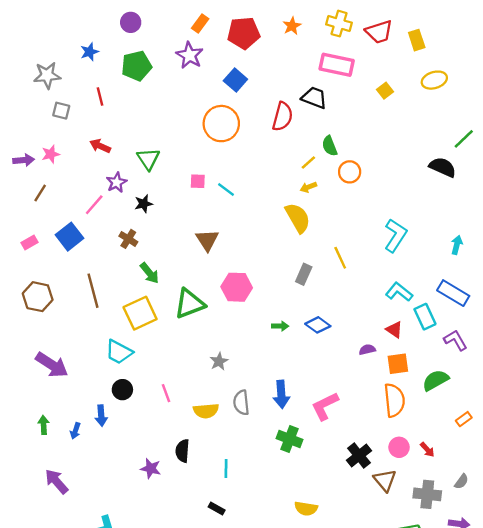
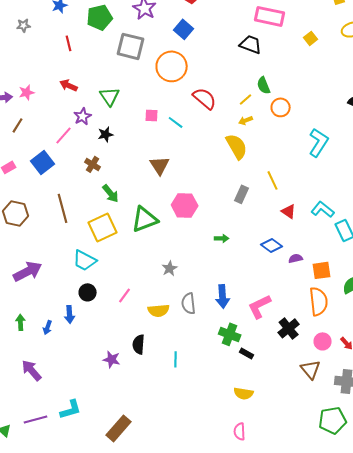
gray star: (47, 75) -> (24, 25), size x0.6
gray square: (61, 111) -> (131, 46), moved, size x1.8
red semicircle: (282, 117) -> (205, 98), moved, turned -65
cyan L-shape: (395, 235) -> (319, 142), moved
blue diamond: (318, 325) -> (272, 245), moved
red triangle: (394, 330) -> (289, 211), moved
purple arrow: (52, 365) -> (28, 271), turned -60
pink line: (166, 393) -> (125, 295), turned 56
black cross: (359, 456) -> (289, 328), moved
black rectangle: (217, 509) -> (247, 353), moved

